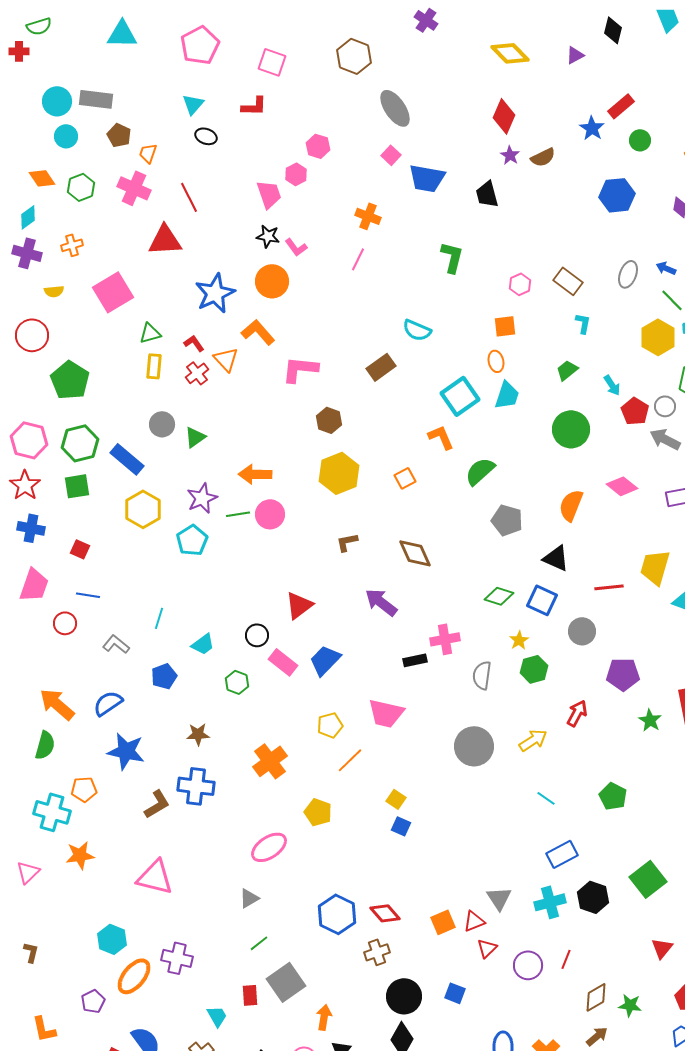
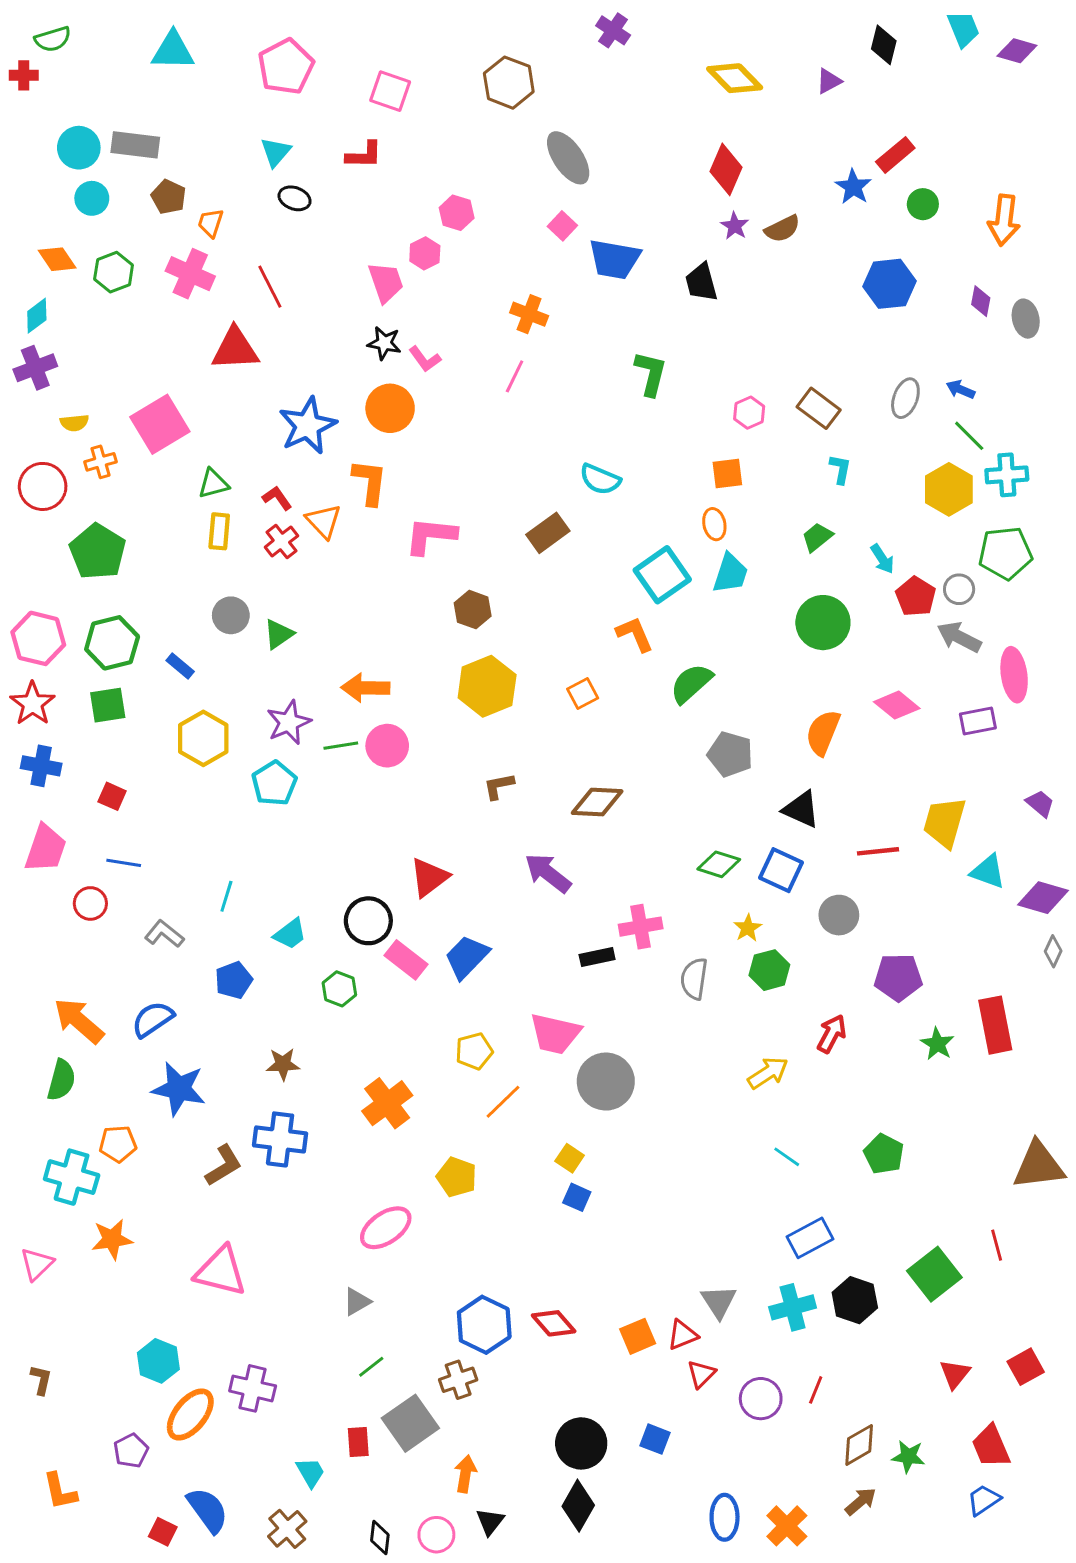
orange cross: (72, 245) -> (101, 462), moved
purple cross: (27, 253) -> (35, 368), turned -36
orange L-shape: (258, 332) -> (370, 482), turned 48
blue rectangle: (127, 459) -> (180, 666), size x0.6
brown diamond: (415, 553) -> (597, 802), turned -63
black circle: (257, 635) -> (368, 921), size x1.4
gray circle: (474, 746) -> (606, 1082), moved
brown cross: (377, 952) -> (458, 1380), moved

